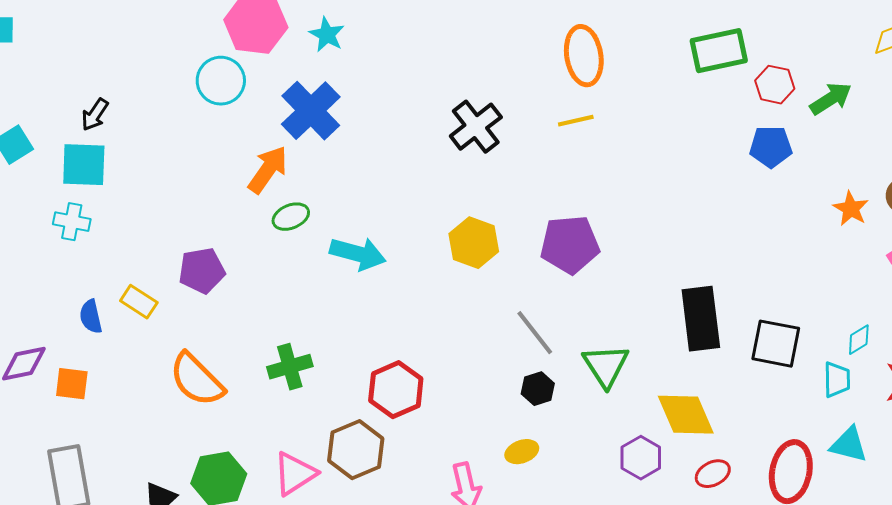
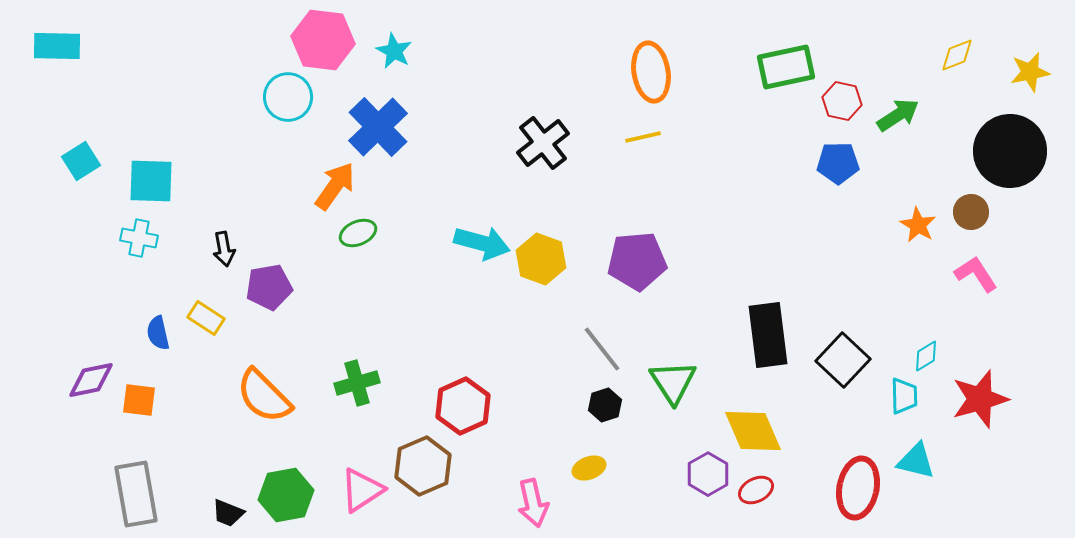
black arrow: (95, 115) -> (224, 249), moved, turned -44
cyan arrow: (358, 254) -> (482, 243), moved
black square: (776, 344) -> (843, 360), turned 32
red ellipse: (713, 474) -> (756, 490), moved

